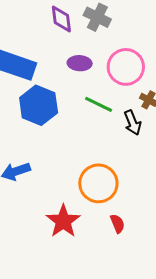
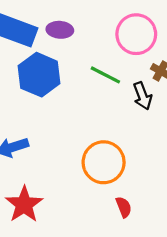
purple ellipse: (80, 63) -> (60, 30), moved
red star: (63, 221) -> (24, 204), moved

